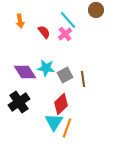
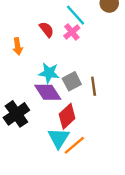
orange arrow: (20, 21) -> (18, 46), moved
purple diamond: (25, 72) -> (48, 92), moved
orange line: (67, 128) -> (74, 145), turned 30

